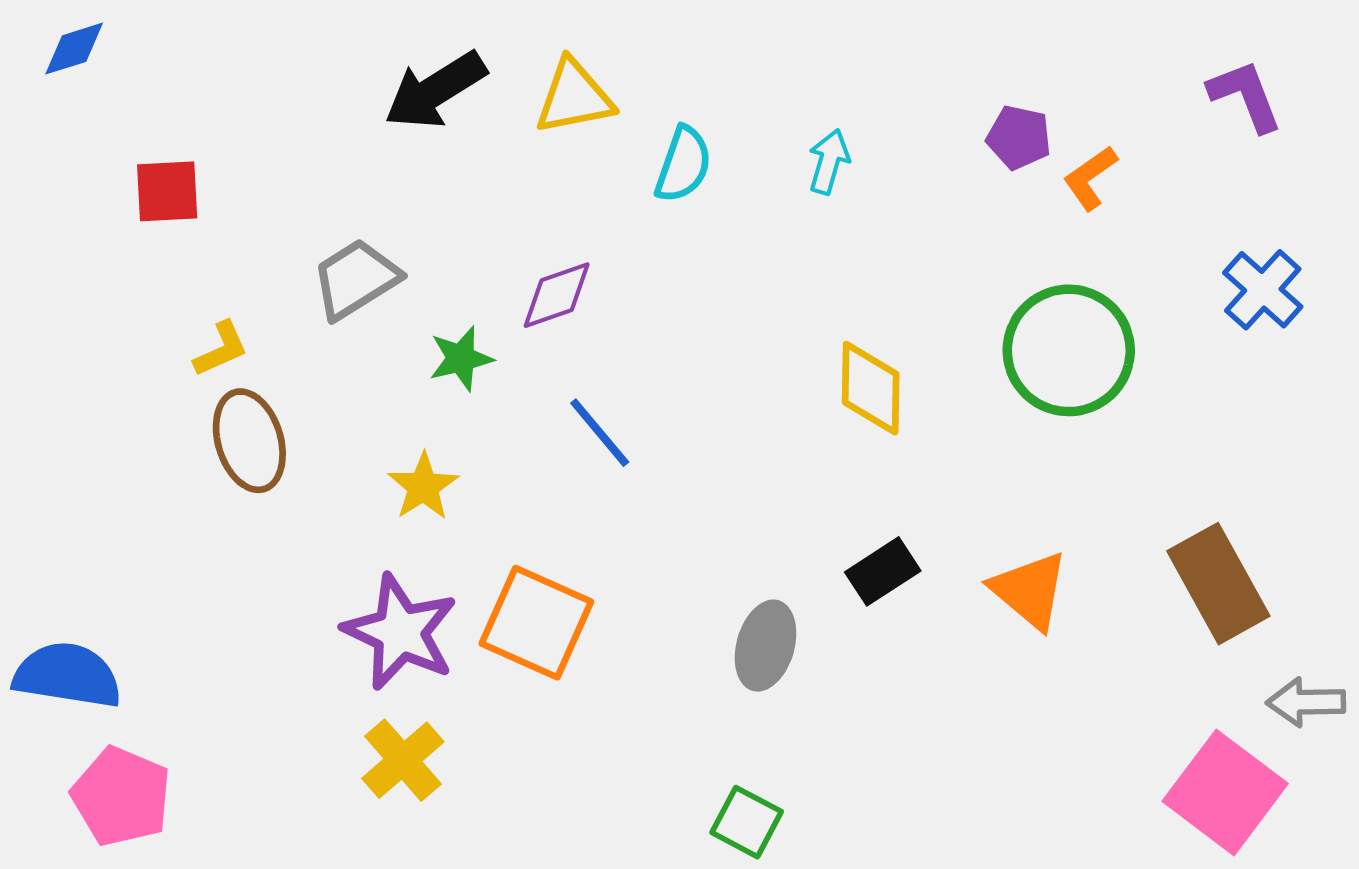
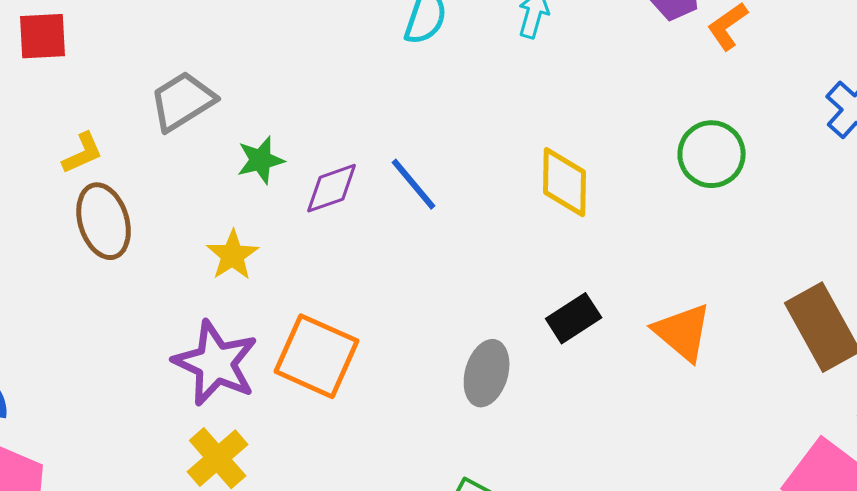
purple diamond: (557, 295) -> (332, 188), moved
green circle: (1069, 350) -> (712, 154), size x0.7
blue line: (600, 433) -> (414, 184), moved

